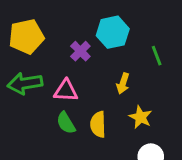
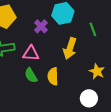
yellow arrow: (123, 83) -> (70, 48), size x1.5
yellow star: (140, 117) -> (97, 71), moved

